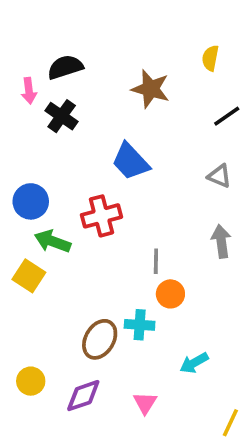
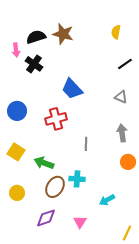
brown star: (150, 89) -> (63, 34), moved
green arrow: (53, 241) -> (44, 163), moved
orange circle: (170, 294) -> (128, 162), moved
yellow circle: (31, 381) -> (17, 193), moved

